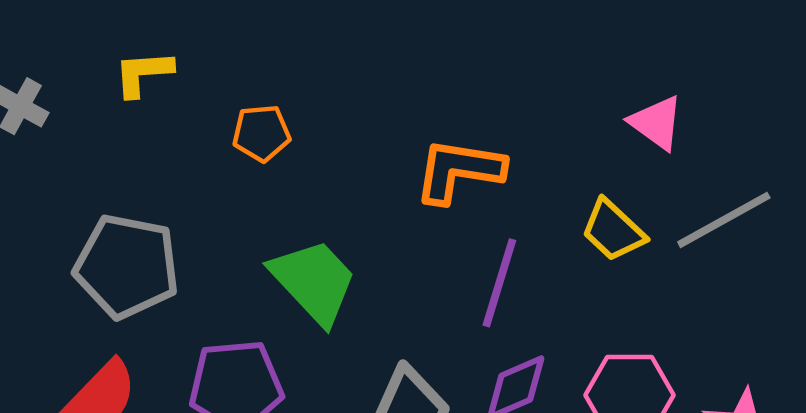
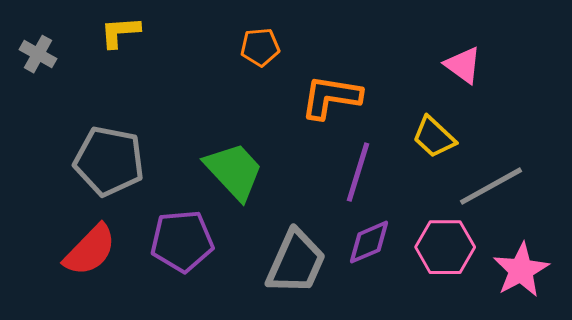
orange pentagon: (261, 133) -> (260, 47), moved
gray line: (724, 220) -> (491, 186), moved

